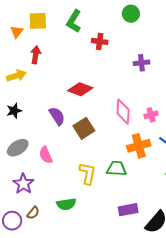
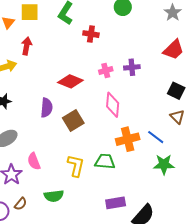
purple cross: (141, 63) -> (132, 67), moved
pink cross: (151, 115) -> (106, 70), moved
purple semicircle: (57, 116) -> (47, 108), turned 36
pink semicircle: (46, 155) -> (34, 161), moved

